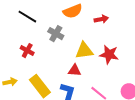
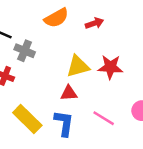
gray cross: (56, 34) -> (25, 51), moved

